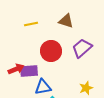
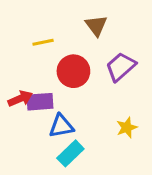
brown triangle: (66, 21) -> (96, 26), turned 35
yellow line: (31, 24) -> (43, 42), moved

